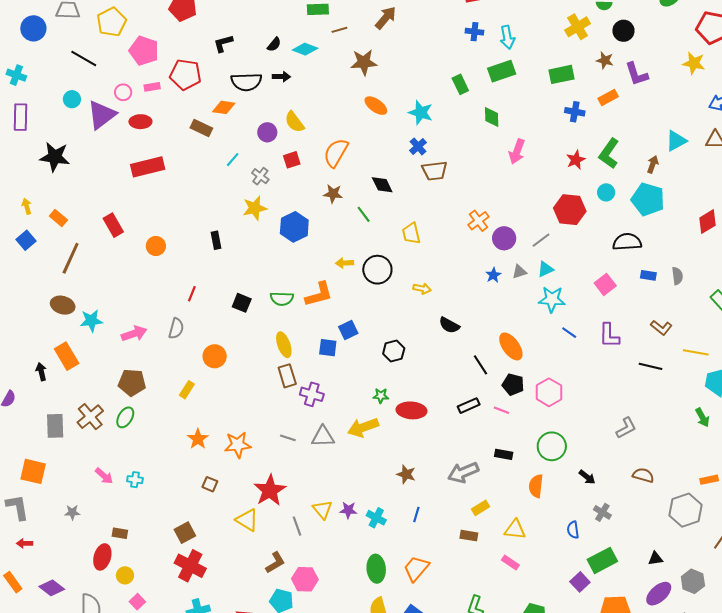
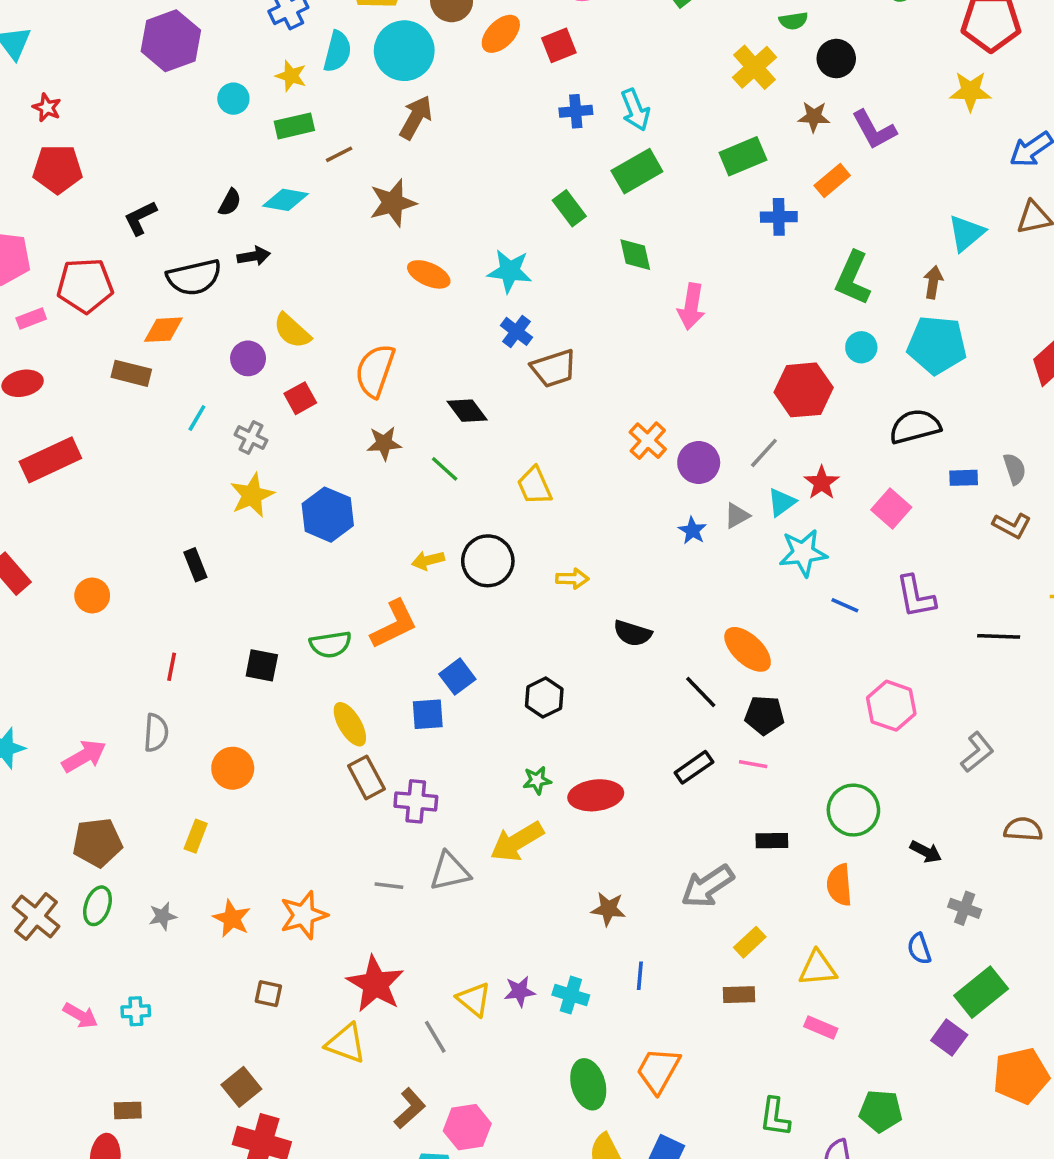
red star: (576, 160) -> (822, 483), moved
brown L-shape: (661, 328) -> (1012, 525), moved
pink hexagon: (549, 392) -> (891, 706), moved
gray star: (72, 512) -> (163, 916), moved

